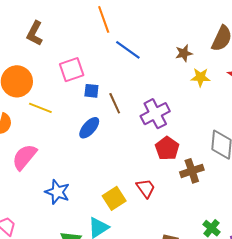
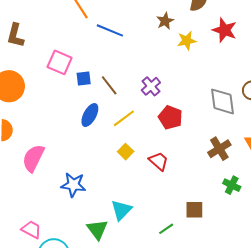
pink square: (72, 70) -> (60, 62), turned -35
yellow line: (40, 108) -> (124, 118), moved, turned -45
purple cross: (155, 114) -> (151, 86), size x0.7
brown cross: (192, 171) -> (219, 149), moved
yellow square: (114, 198) -> (126, 152), moved, size x0.7

